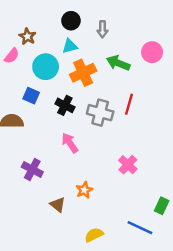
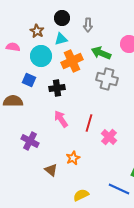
brown star: (27, 36) -> (37, 31), moved
pink semicircle: (12, 56) -> (13, 47), turned -120
red line: (129, 104) -> (89, 123), moved
black cross: (65, 105) -> (57, 88), turned -35
gray cross: (100, 113) -> (107, 79), moved

